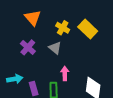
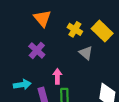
gray triangle: (55, 48) -> (86, 53), moved
pink arrow: (65, 73) -> (57, 76), moved

